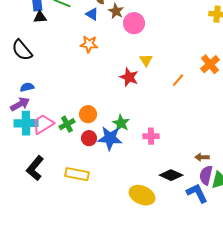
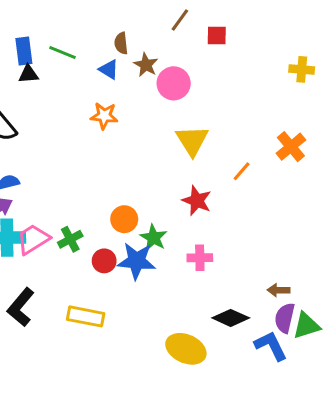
yellow triangle: (146, 60) -> (192, 140), size x1.6
red star: (129, 77) -> (197, 201), moved
orange circle: (88, 114) -> (124, 219), moved

